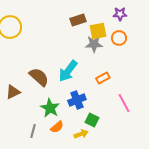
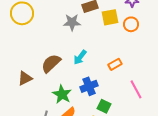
gray star: (94, 44) -> (72, 22), moved
cyan arrow: (68, 71) -> (80, 57), size x0.7
brown semicircle: (39, 77) -> (51, 63), turned -85

